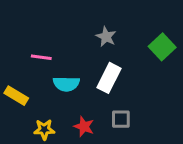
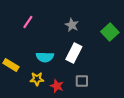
pink line: (41, 57) -> (28, 22), moved, turned -64
yellow star: (44, 129) -> (37, 79), moved

